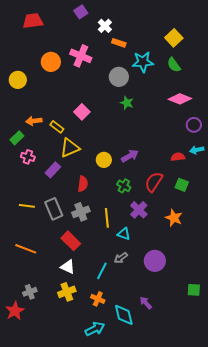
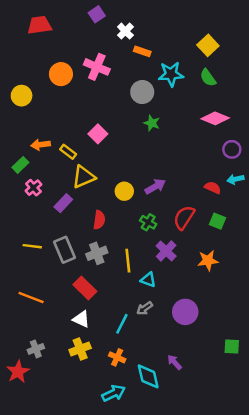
pink cross: (28, 157) -> (33, 188), turned 32
red semicircle: (178, 157) -> (213, 188), turned 32
orange star: (174, 218) -> (208, 261), turned -30

